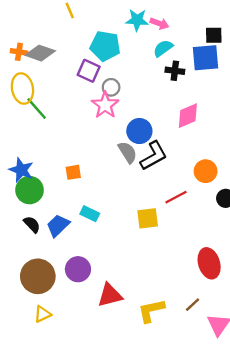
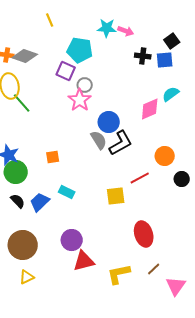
black square: (214, 35) -> (172, 41), turned -35
cyan semicircle: (163, 48) -> (171, 94), moved
blue square: (206, 58) -> (165, 60), size x0.7
black cross: (175, 71) -> (143, 56), moved
red ellipse: (209, 263) -> (144, 234), moved
purple circle: (78, 269) -> (72, 240), moved

